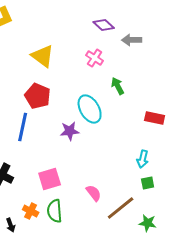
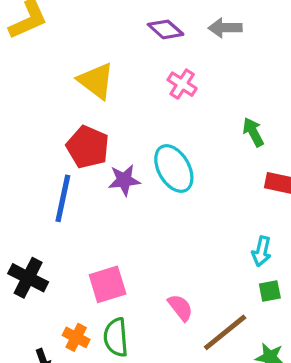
purple diamond: (104, 25) -> (166, 29), moved
gray arrow: (132, 40) -> (225, 28), moved
green arrow: (118, 86) -> (253, 132), moved
purple star: (70, 131) -> (124, 180), moved

